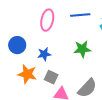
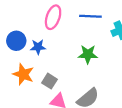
blue star: (44, 54) -> (38, 47), moved

